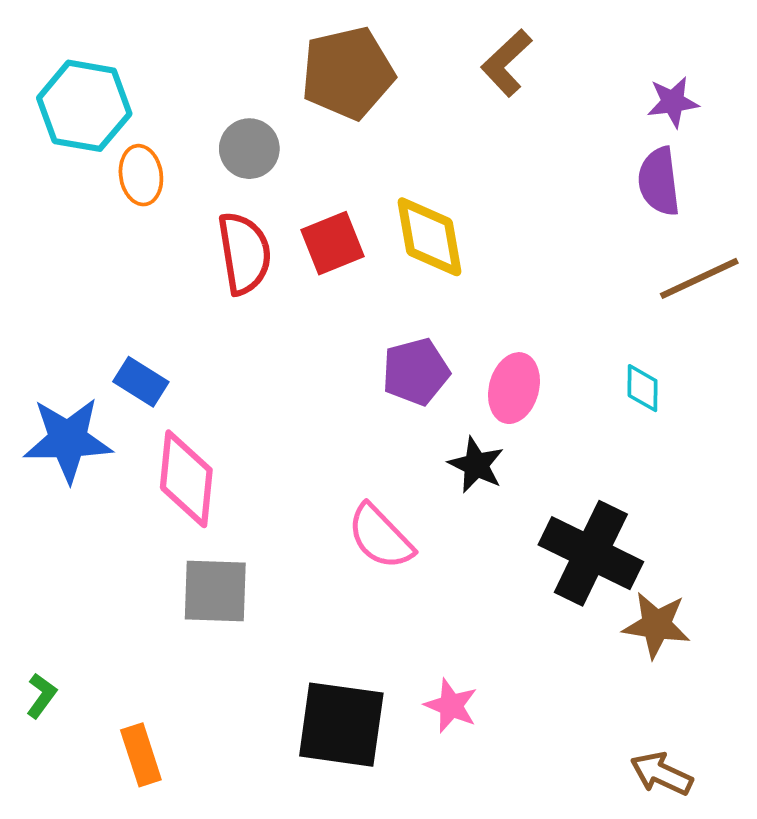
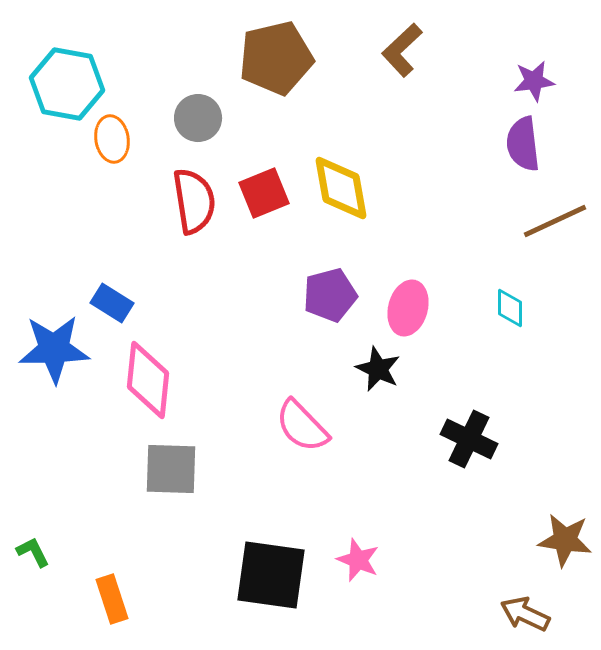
black cross: (591, 553) -> (469, 439), size x0.7
brown star: (656, 625) -> (565, 540), moved
green L-shape: (41, 696) -> (33, 552), turned -63

